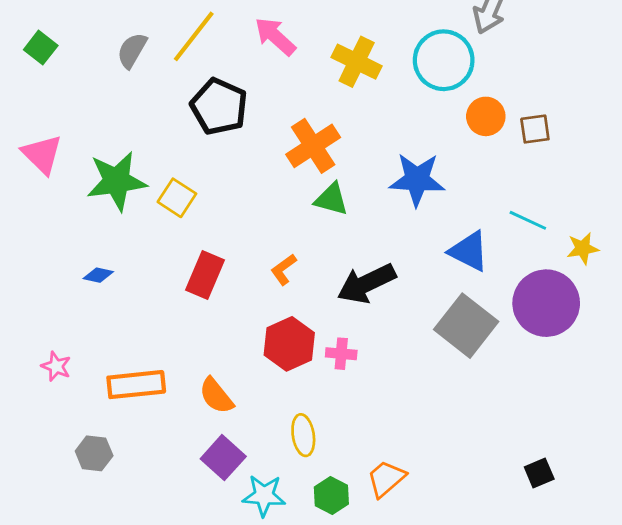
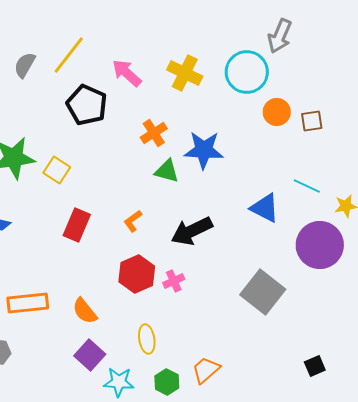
pink arrow: (275, 36) -> (127, 73), moved
orange cross: (313, 146) -> (154, 133), size x0.7
blue star: (417, 180) -> (204, 150), moved
gray square: (466, 326) -> (263, 292), moved
pink cross: (341, 354) -> (174, 281), turned -30

